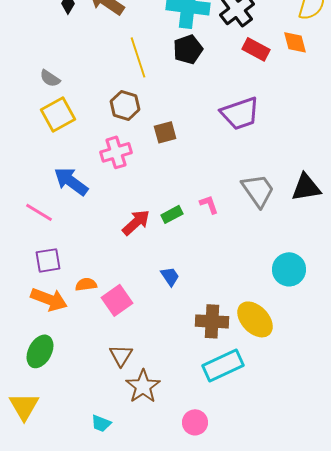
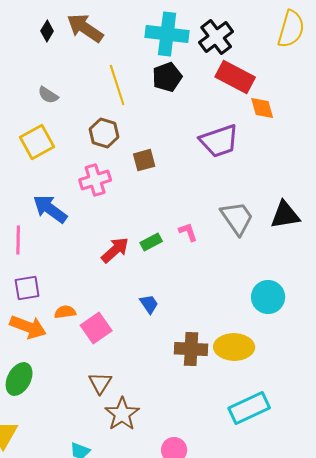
orange diamond: (295, 42) -> (262, 108), moved
red rectangle: (256, 49) -> (235, 77), size x1.4
gray semicircle: (50, 78) -> (48, 95), moved
pink line: (39, 212) -> (18, 240), turned 60
yellow ellipse: (255, 319) -> (234, 347), turned -45
cyan rectangle: (223, 365) -> (249, 408), moved

